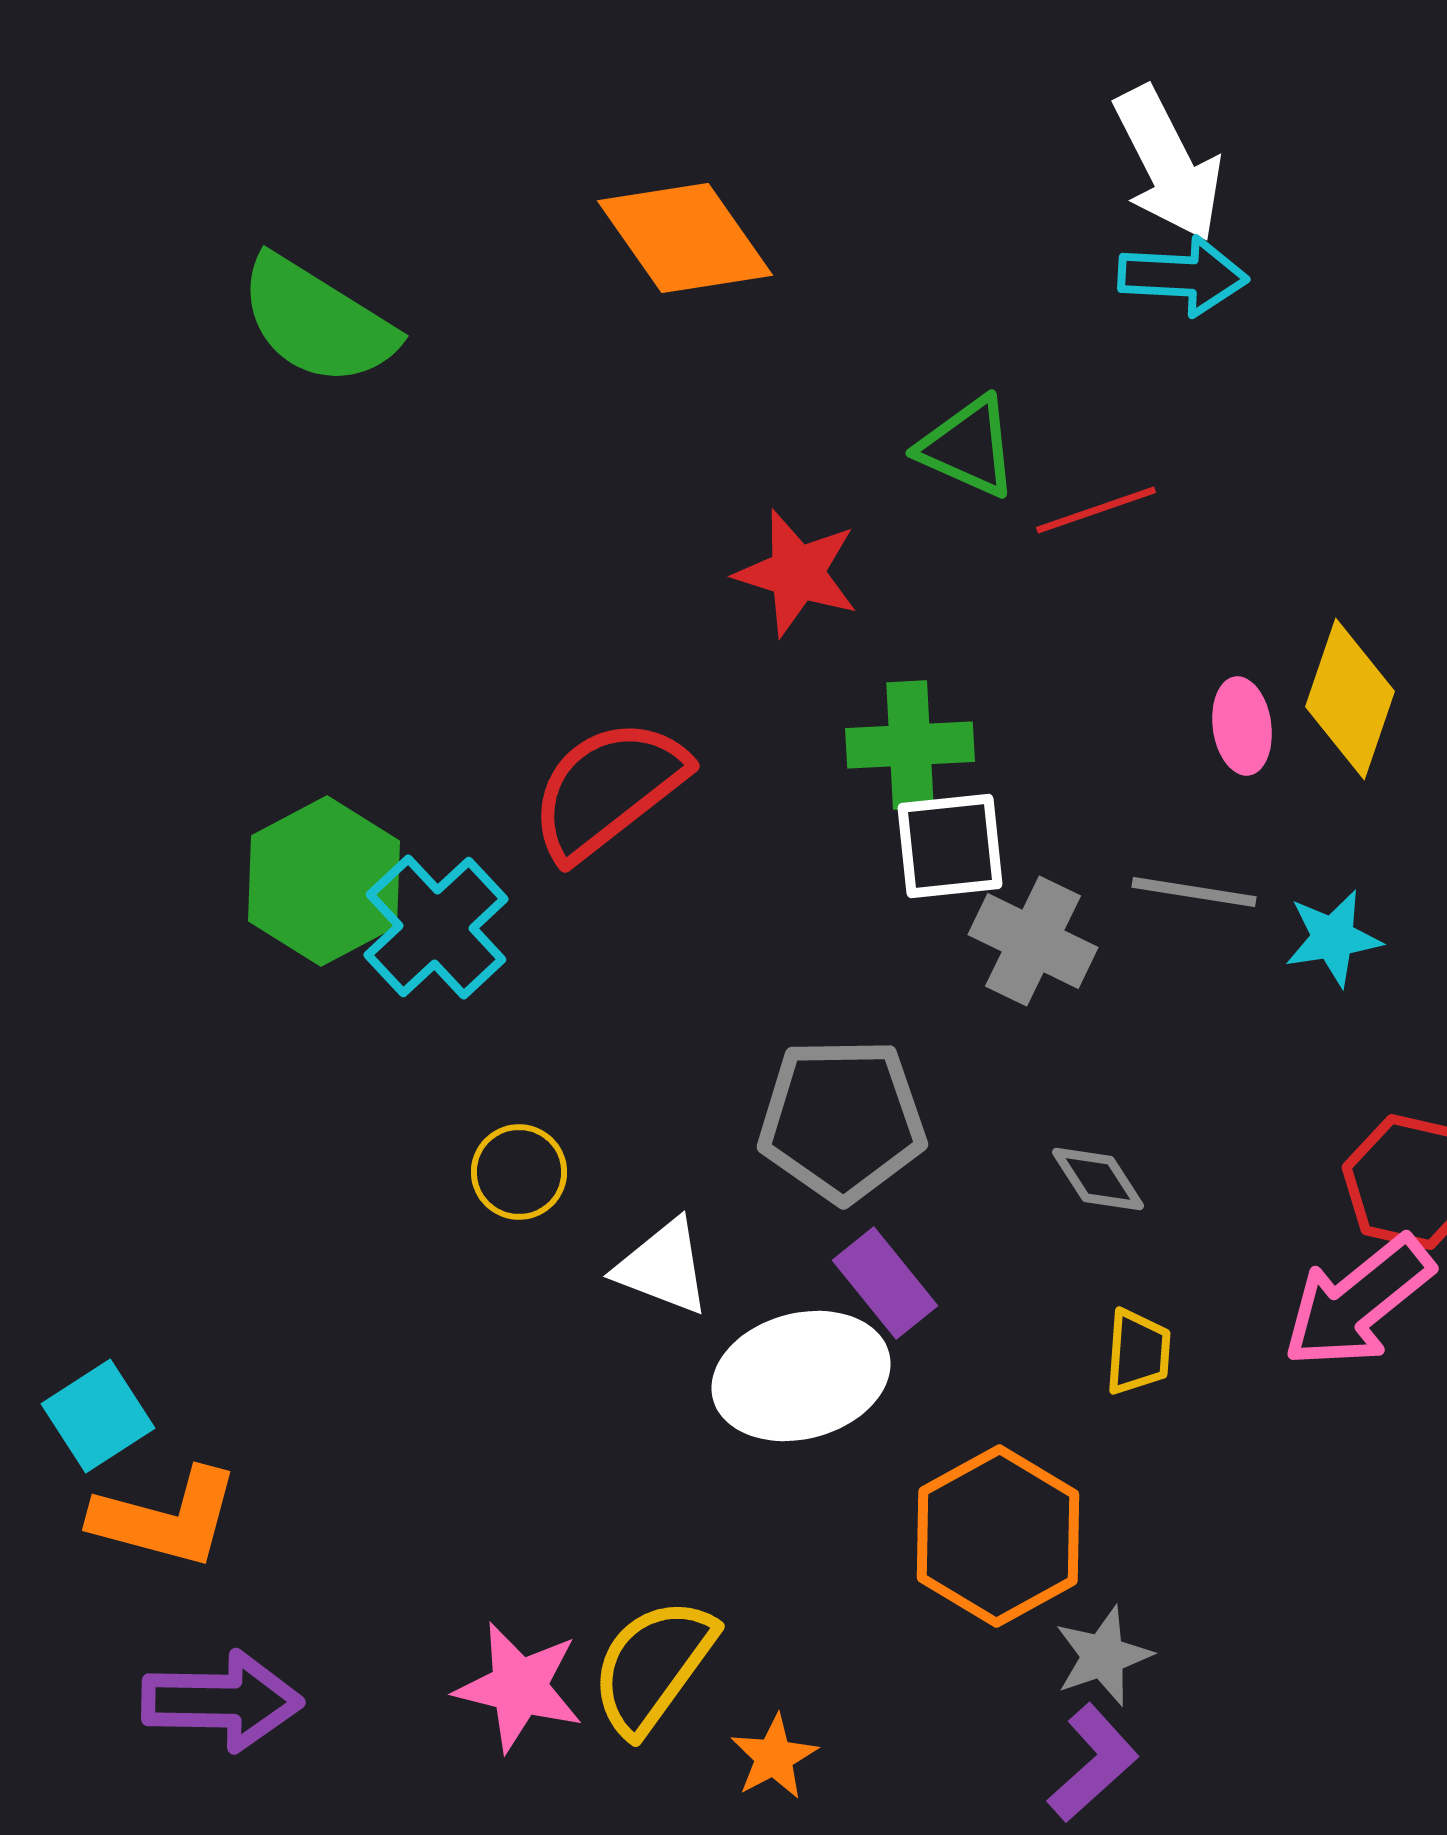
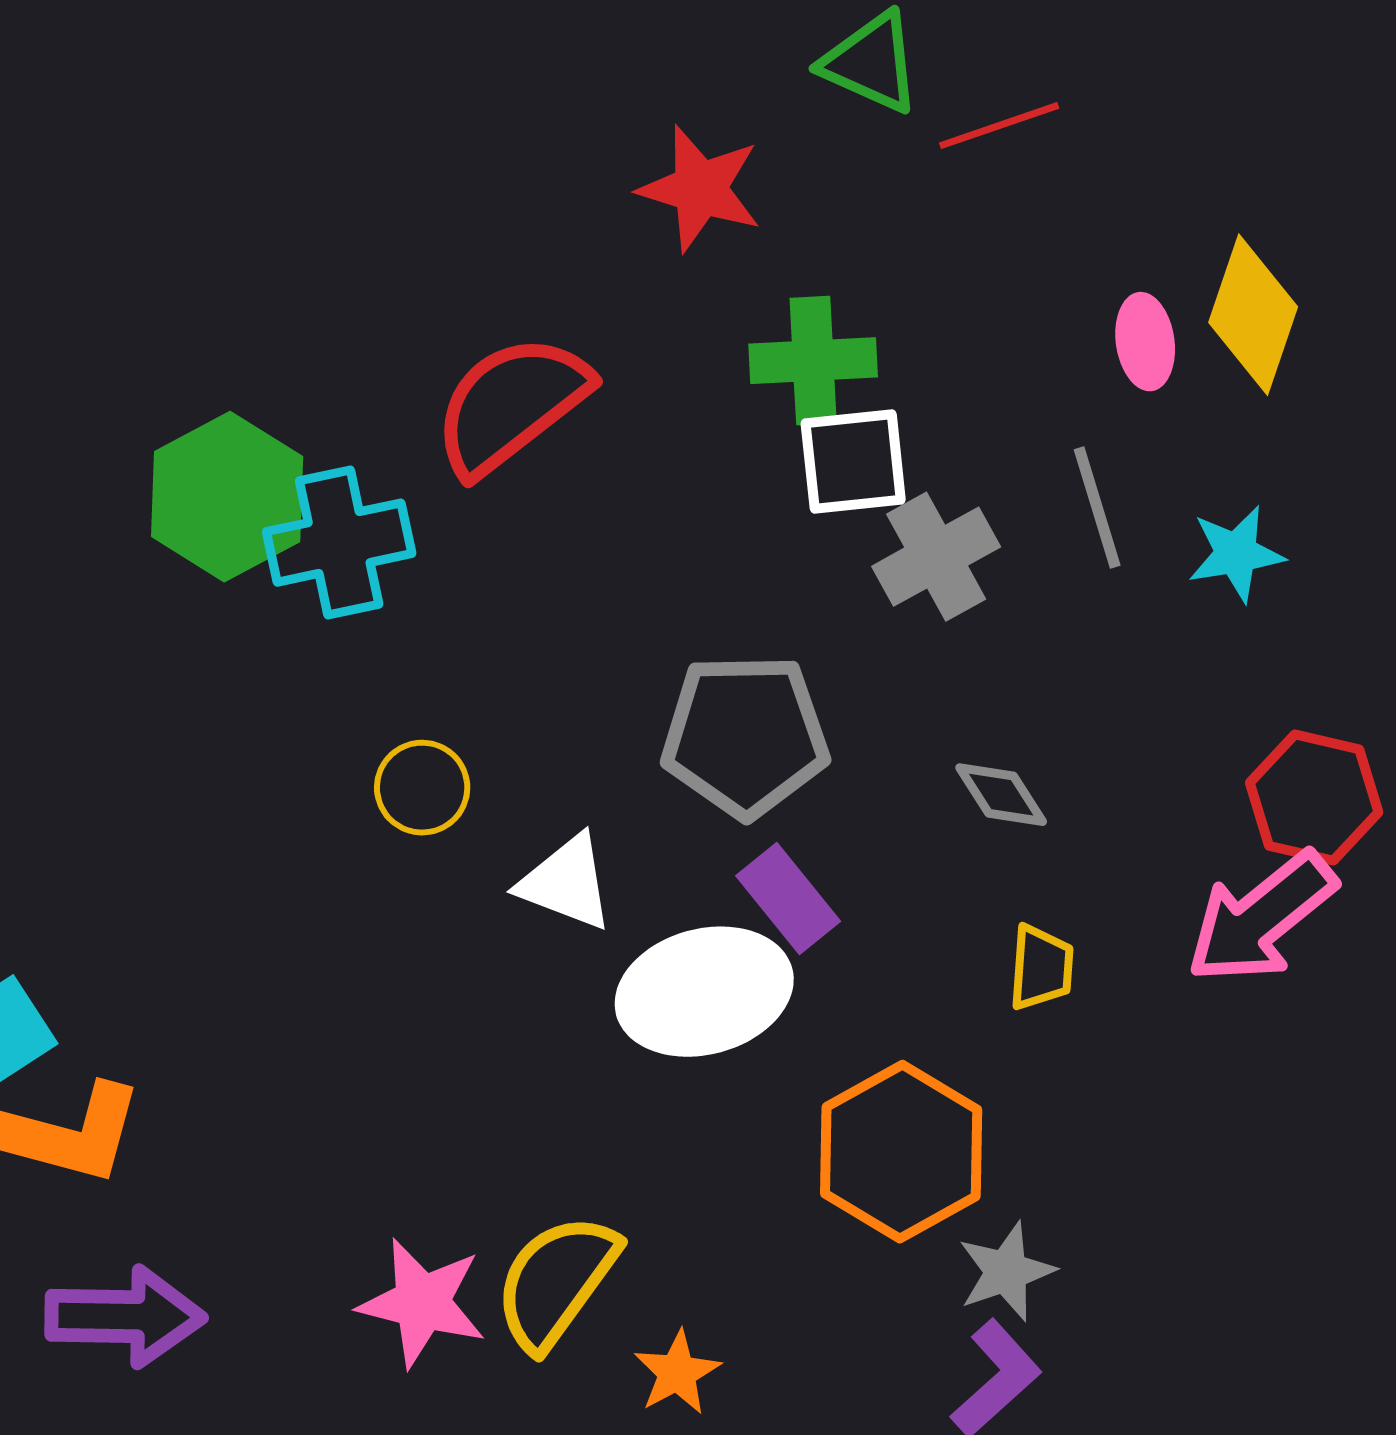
gray line: (1194, 892) -> (1097, 508), turned 64
cyan cross: (436, 927) -> (339, 543), turned 31
gray cross: (1033, 941) -> (936, 557), turned 35

